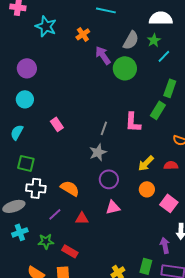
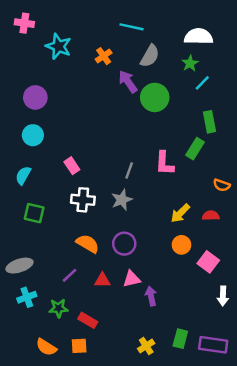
gray semicircle: (131, 40) -> (150, 56), moved
green rectangle: (170, 88) -> (210, 122), turned -30
purple circle: (109, 179) -> (124, 244), moved
white cross: (36, 188) -> (83, 200), moved
pink triangle: (113, 207) -> (132, 279), moved
purple arrow: (165, 245) -> (151, 296), moved

